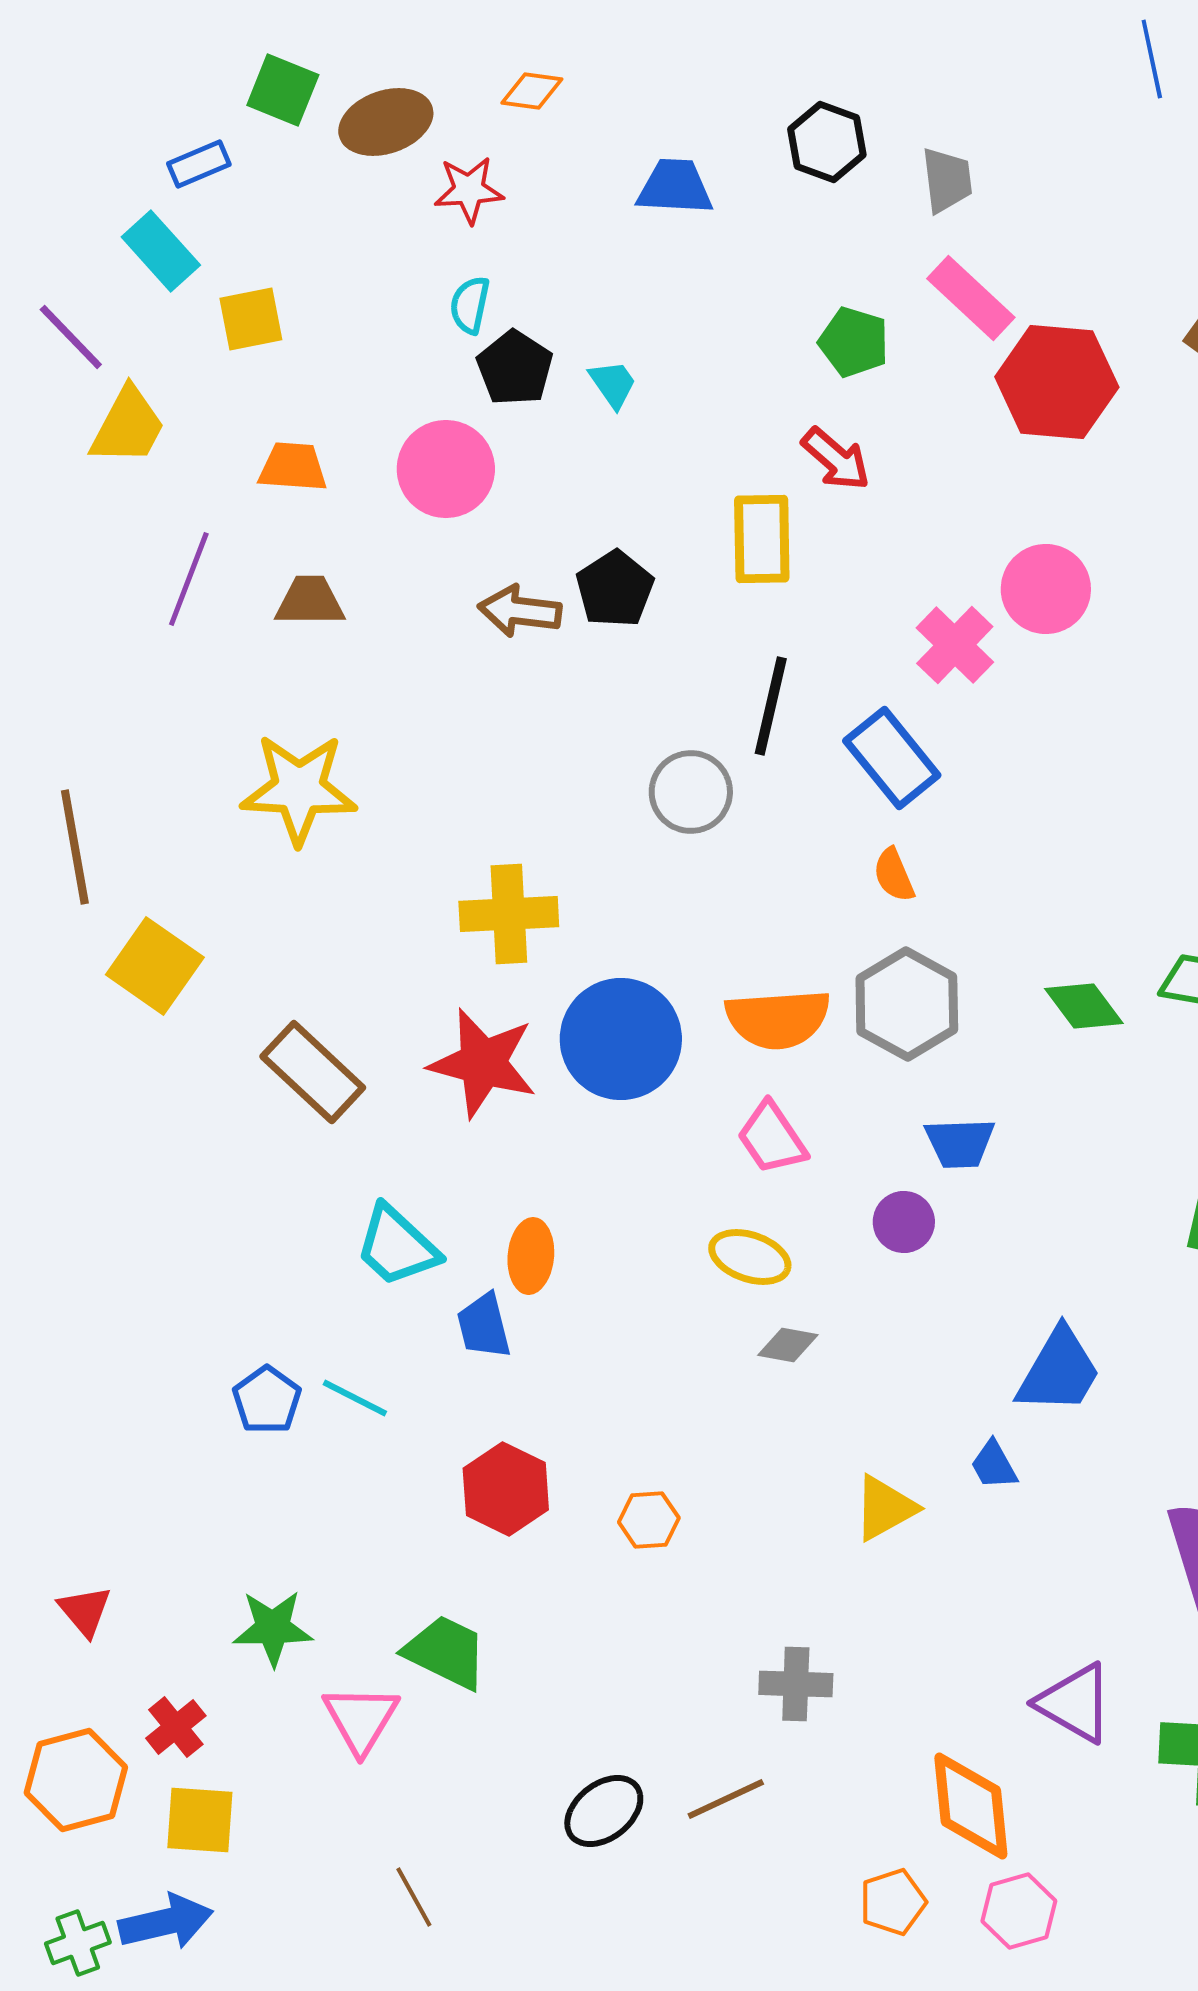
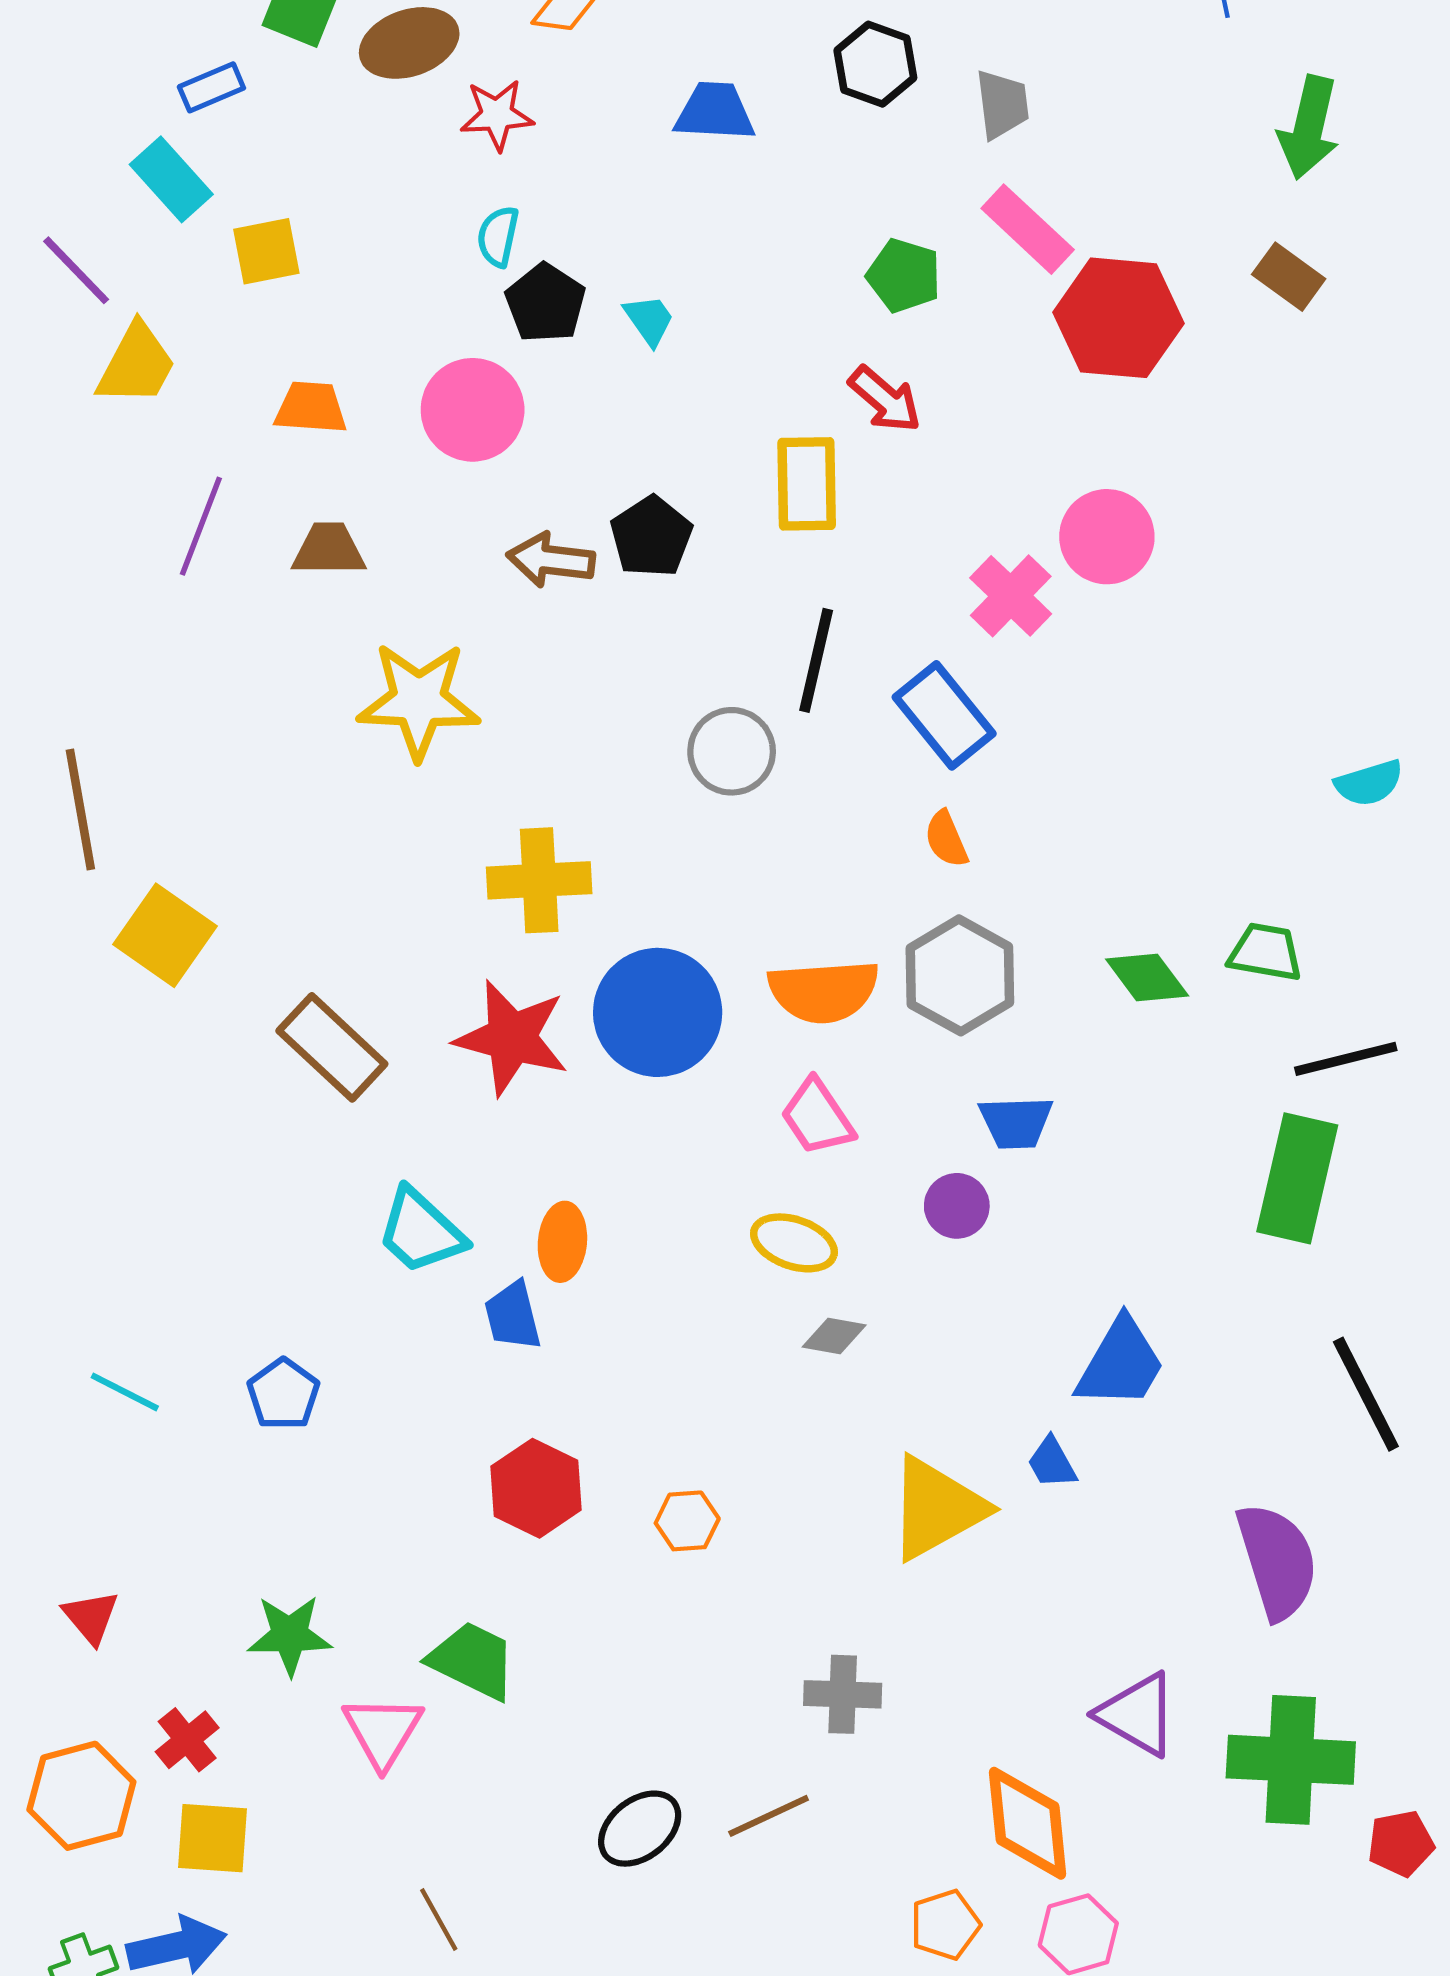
yellow star: (299, 789) -> (419, 701), moved
cyan line: (355, 1398) -> (125, 1392), moved
yellow triangle: (885, 1508) -> (937, 1508), size x1.5

